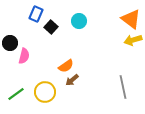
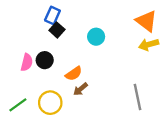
blue rectangle: (36, 14) -> (52, 15), moved
cyan circle: (79, 21) -> (96, 37), moved
black circle: (10, 43) -> (45, 60), moved

